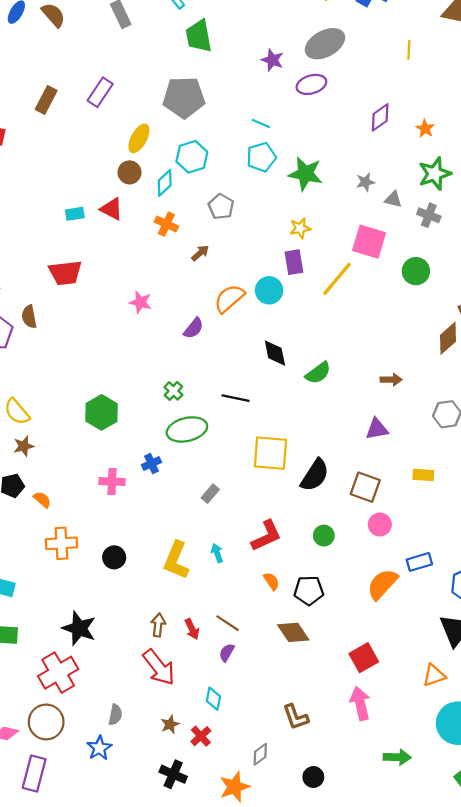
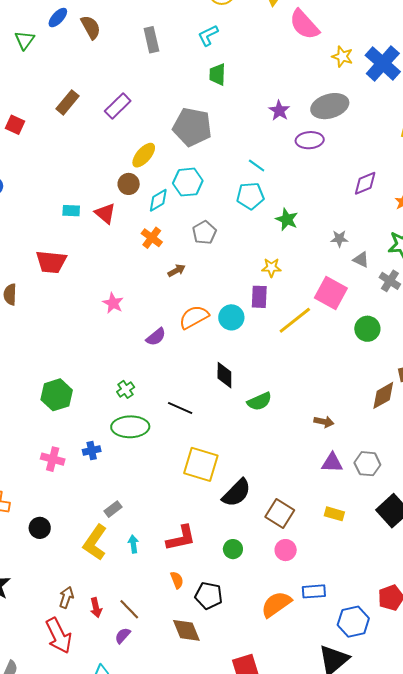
green trapezoid: (199, 36) -> (217, 75), size x0.7
green star: (305, 174) -> (287, 219), size x0.7
purple triangle: (377, 429) -> (332, 463), moved
gray rectangle: (210, 494) -> (113, 509), moved

